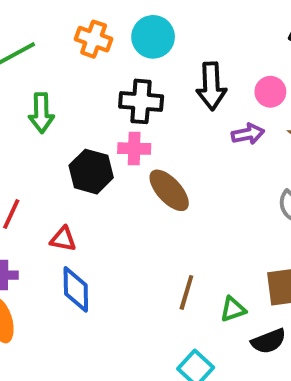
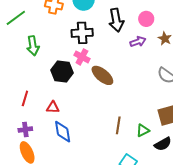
pink cross: (134, 149) -> (82, 57), turned 35

